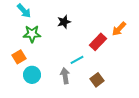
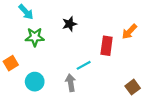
red rectangle: (98, 42) -> (107, 46), turned -36
orange square: (19, 57) -> (11, 63), moved
brown square: (97, 80) -> (133, 87), moved

